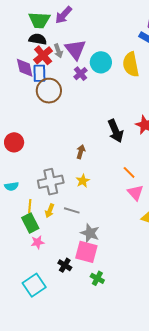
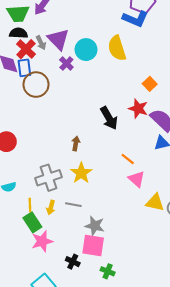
yellow star: (83, 181) -> (81, 173), size x1.5
pink star: (38, 242) -> (42, 241), size x1.5

